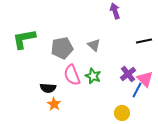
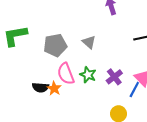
purple cross: (128, 74) -> (114, 77), moved
orange star: (54, 104) -> (54, 88), moved

